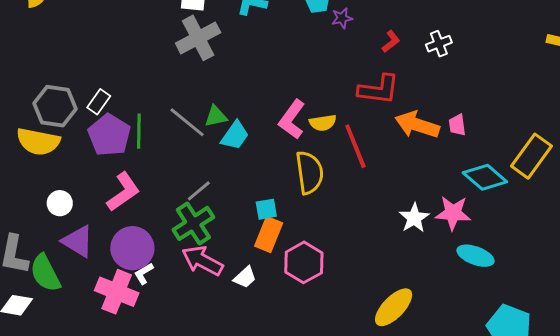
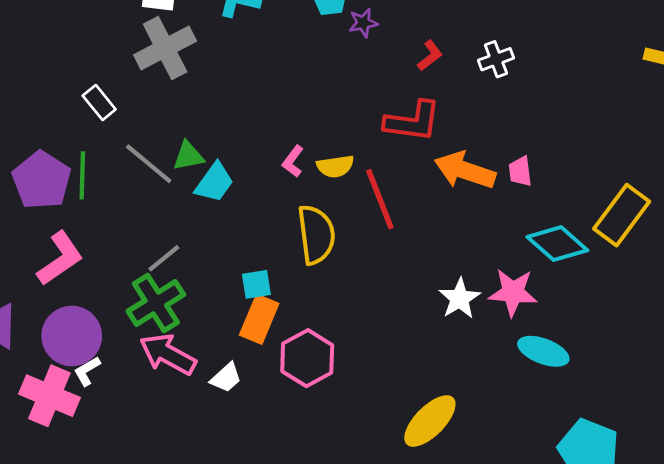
white rectangle: (99, 102) -> (99, 103), moved, turned -75
pink L-shape: (292, 119) -> (293, 161), size x0.6

